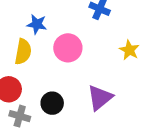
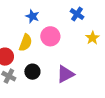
yellow star: (129, 50) -> (92, 38), moved
yellow semicircle: (23, 52) -> (26, 43), moved

